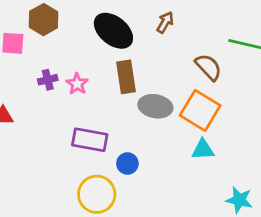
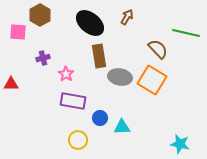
pink star: (77, 84) -> (66, 74), moved
cyan triangle: (203, 150) -> (122, 127), moved
yellow circle: (97, 194) -> (78, 140), size x0.7

